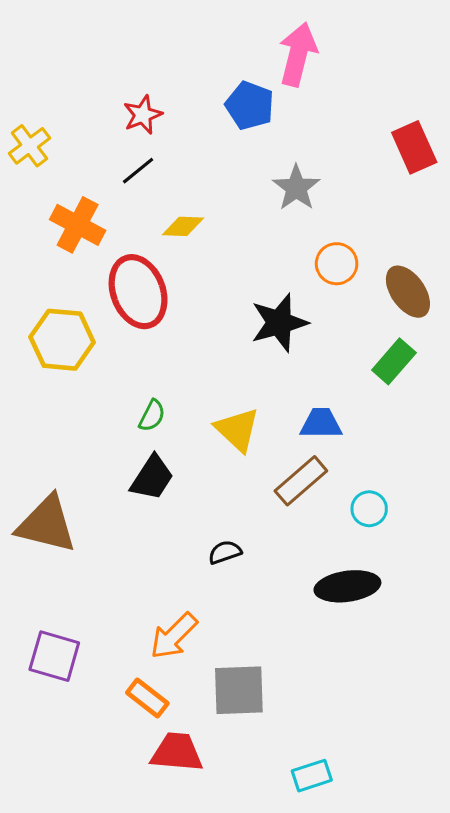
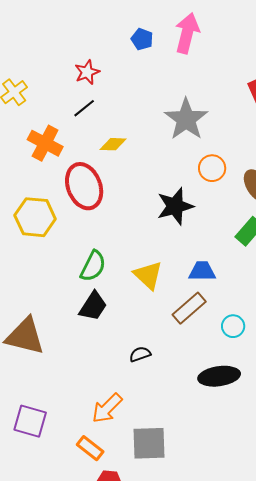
blue pentagon: (250, 105) -> (142, 39), moved, size x0.7
gray star: (296, 188) -> (186, 119), size x1.4
green semicircle: (152, 416) -> (93, 266), size x1.5

